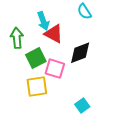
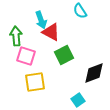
black diamond: (80, 53) -> (94, 73), moved
green square: (36, 58) -> (64, 55), moved
pink square: (55, 69) -> (26, 56), moved

